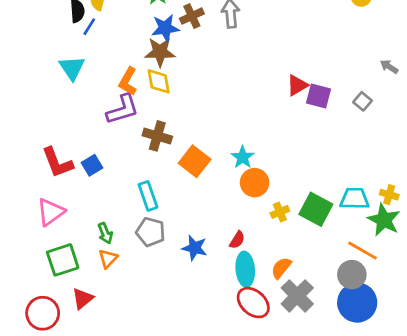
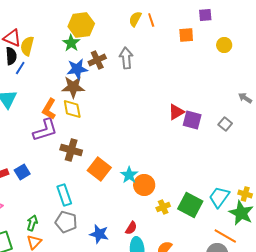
cyan star: (243, 157) -> (129, 175), moved
cyan trapezoid: (355, 199) -> (219, 197), turned -55
green arrow: (105, 233) -> (32, 223), turned -140

